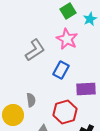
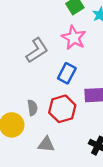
red hexagon: (65, 112) -> (62, 109), moved

